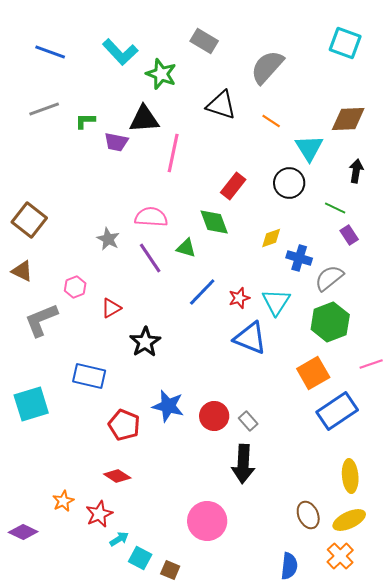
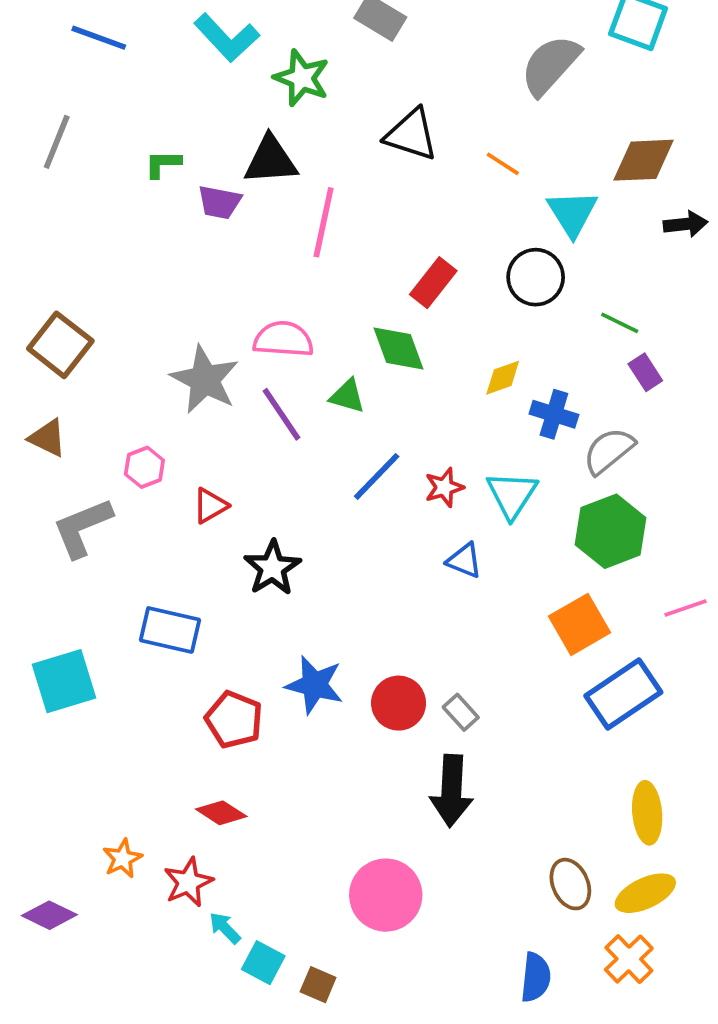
gray semicircle: (267, 67) -> (550, 65), moved
gray line: (44, 109) -> (57, 142), moved, turned -48
black arrow: (356, 171) -> (686, 224), moved, turned 75
gray star: (108, 239) -> (205, 380), size x1.6
blue triangle: (250, 338) -> (464, 560), size x0.6
cyan arrow: (119, 539) -> (225, 928), turned -102

